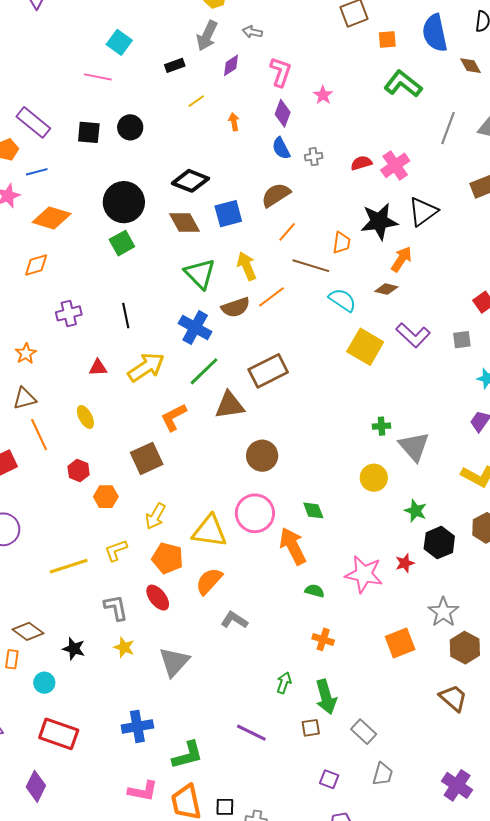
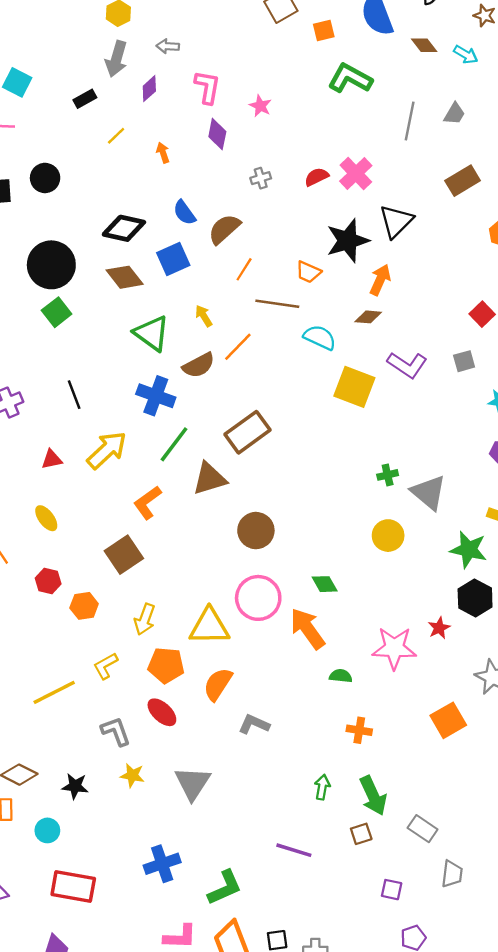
blue semicircle: (281, 148) -> (184, 213), moved
orange trapezoid: (342, 243) -> (308, 272), turned 115
yellow arrow: (247, 266) -> (204, 316), size x0.7
green star: (416, 511) -> (469, 550), moved, size x1.4

